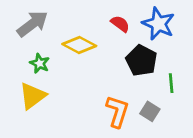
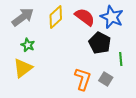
red semicircle: (120, 24) -> (85, 17), size x1.5
yellow diamond: (79, 45) -> (56, 17), moved, turned -70

